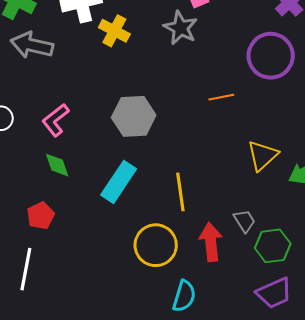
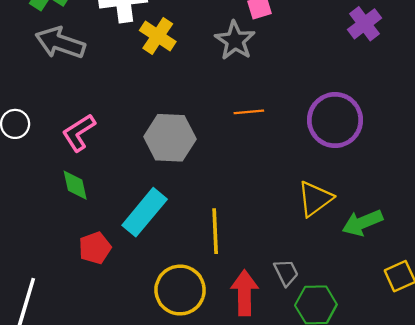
purple circle: (271, 56) -> (335, 120), moved
orange line: (221, 97) -> (249, 112), moved
red pentagon: (41, 216) -> (95, 248), moved

